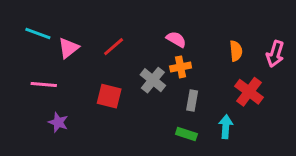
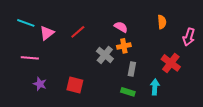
orange semicircle: (236, 51) -> (162, 22), moved
red square: (109, 96) -> (75, 85), moved

